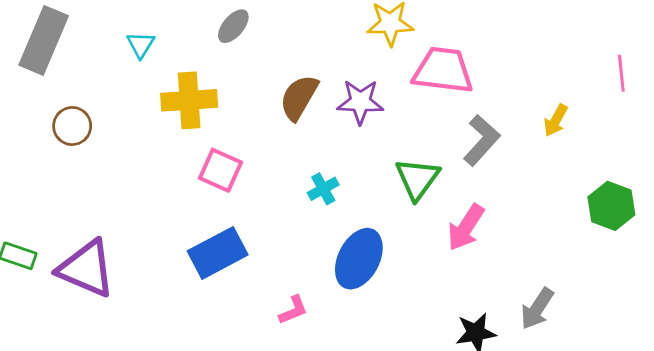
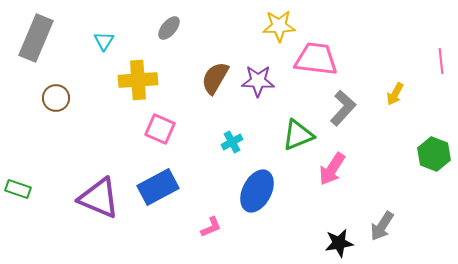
green triangle: (417, 179) -> (298, 135), turned 32
purple triangle: (86, 269) -> (99, 198), moved

